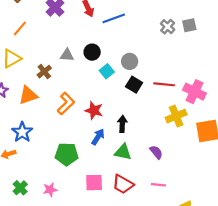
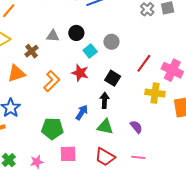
red line: (164, 84) -> (144, 63), turned -60
black square: (134, 85) -> (113, 78), moved
red star: (94, 110) -> (80, 73), moved
yellow cross: (176, 116) -> (155, 93), turned 30
pink square: (94, 183) -> (68, 154), moved

